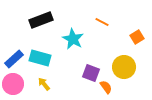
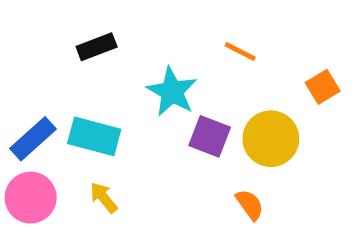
black rectangle: (41, 20) -> (97, 47), size x0.7
yellow circle: (124, 67) -> (271, 139), moved
purple square: (91, 73) -> (210, 136), moved

